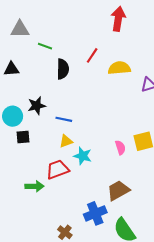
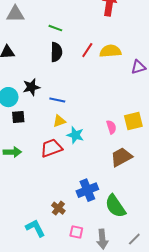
green line: (45, 46) -> (55, 28), moved
red line: (92, 55) -> (87, 50), moved
green arrow: (35, 186) -> (12, 152), moved
brown trapezoid: (118, 190) -> (121, 157), moved

